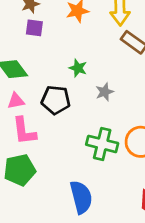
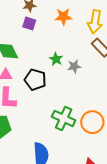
gray star: (105, 92) -> (74, 66), moved

